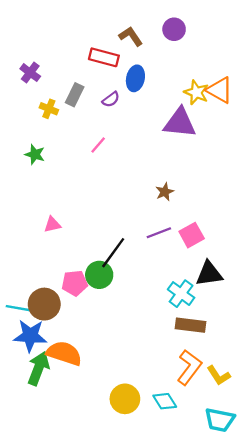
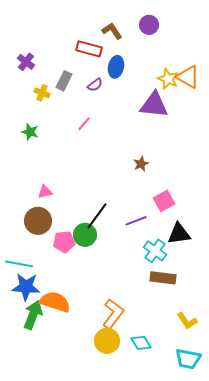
purple line: (159, 233) -> (136, 221), moved
brown circle: (44, 304) -> (38, 221), moved
orange L-shape: (189, 367) -> (113, 314), moved

